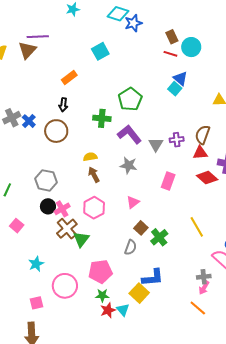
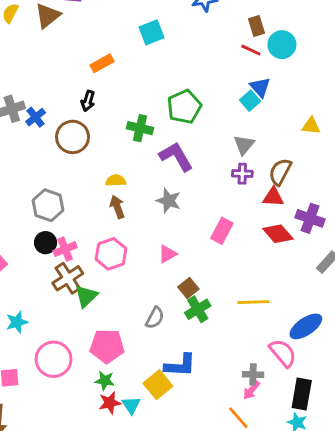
gray triangle: (156, 144) -> (244, 145), moved
yellow line: (197, 227) -> (253, 302), turned -70
brown square: (141, 228) -> (188, 288), moved

